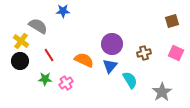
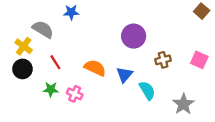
brown square: (172, 21) -> (202, 11), moved, turned -32
purple circle: (112, 44) -> (134, 36), moved
pink cross: (66, 83) -> (75, 94), turned -32

